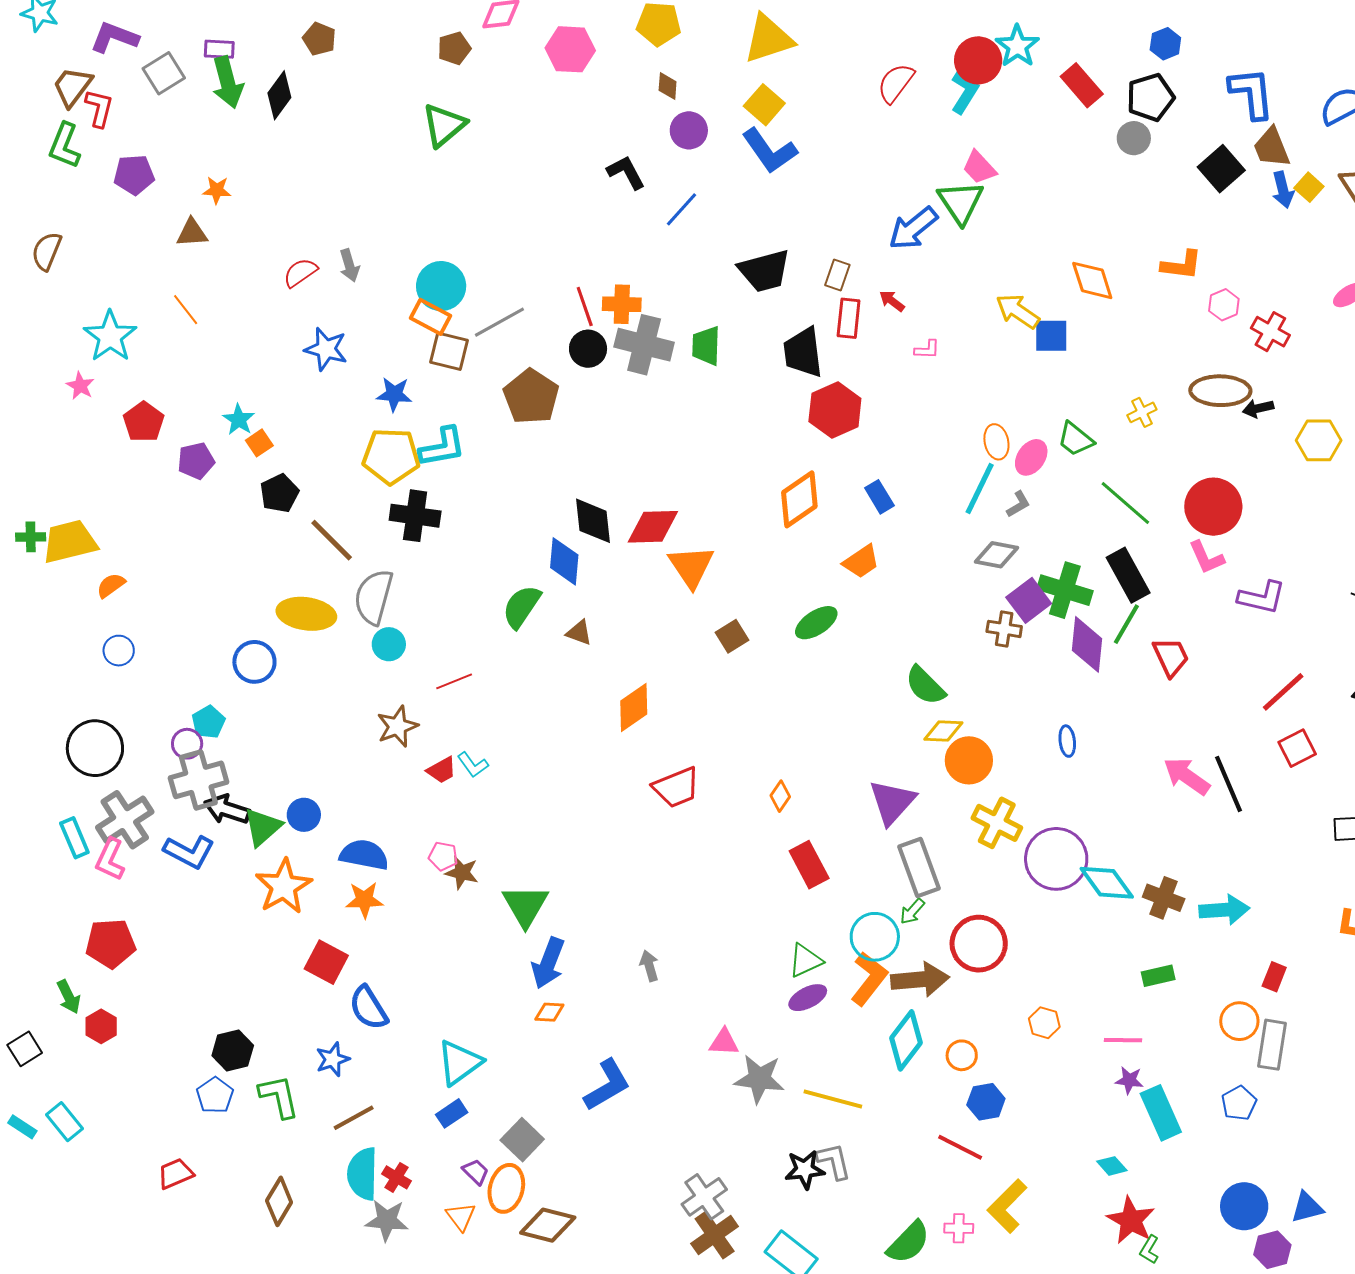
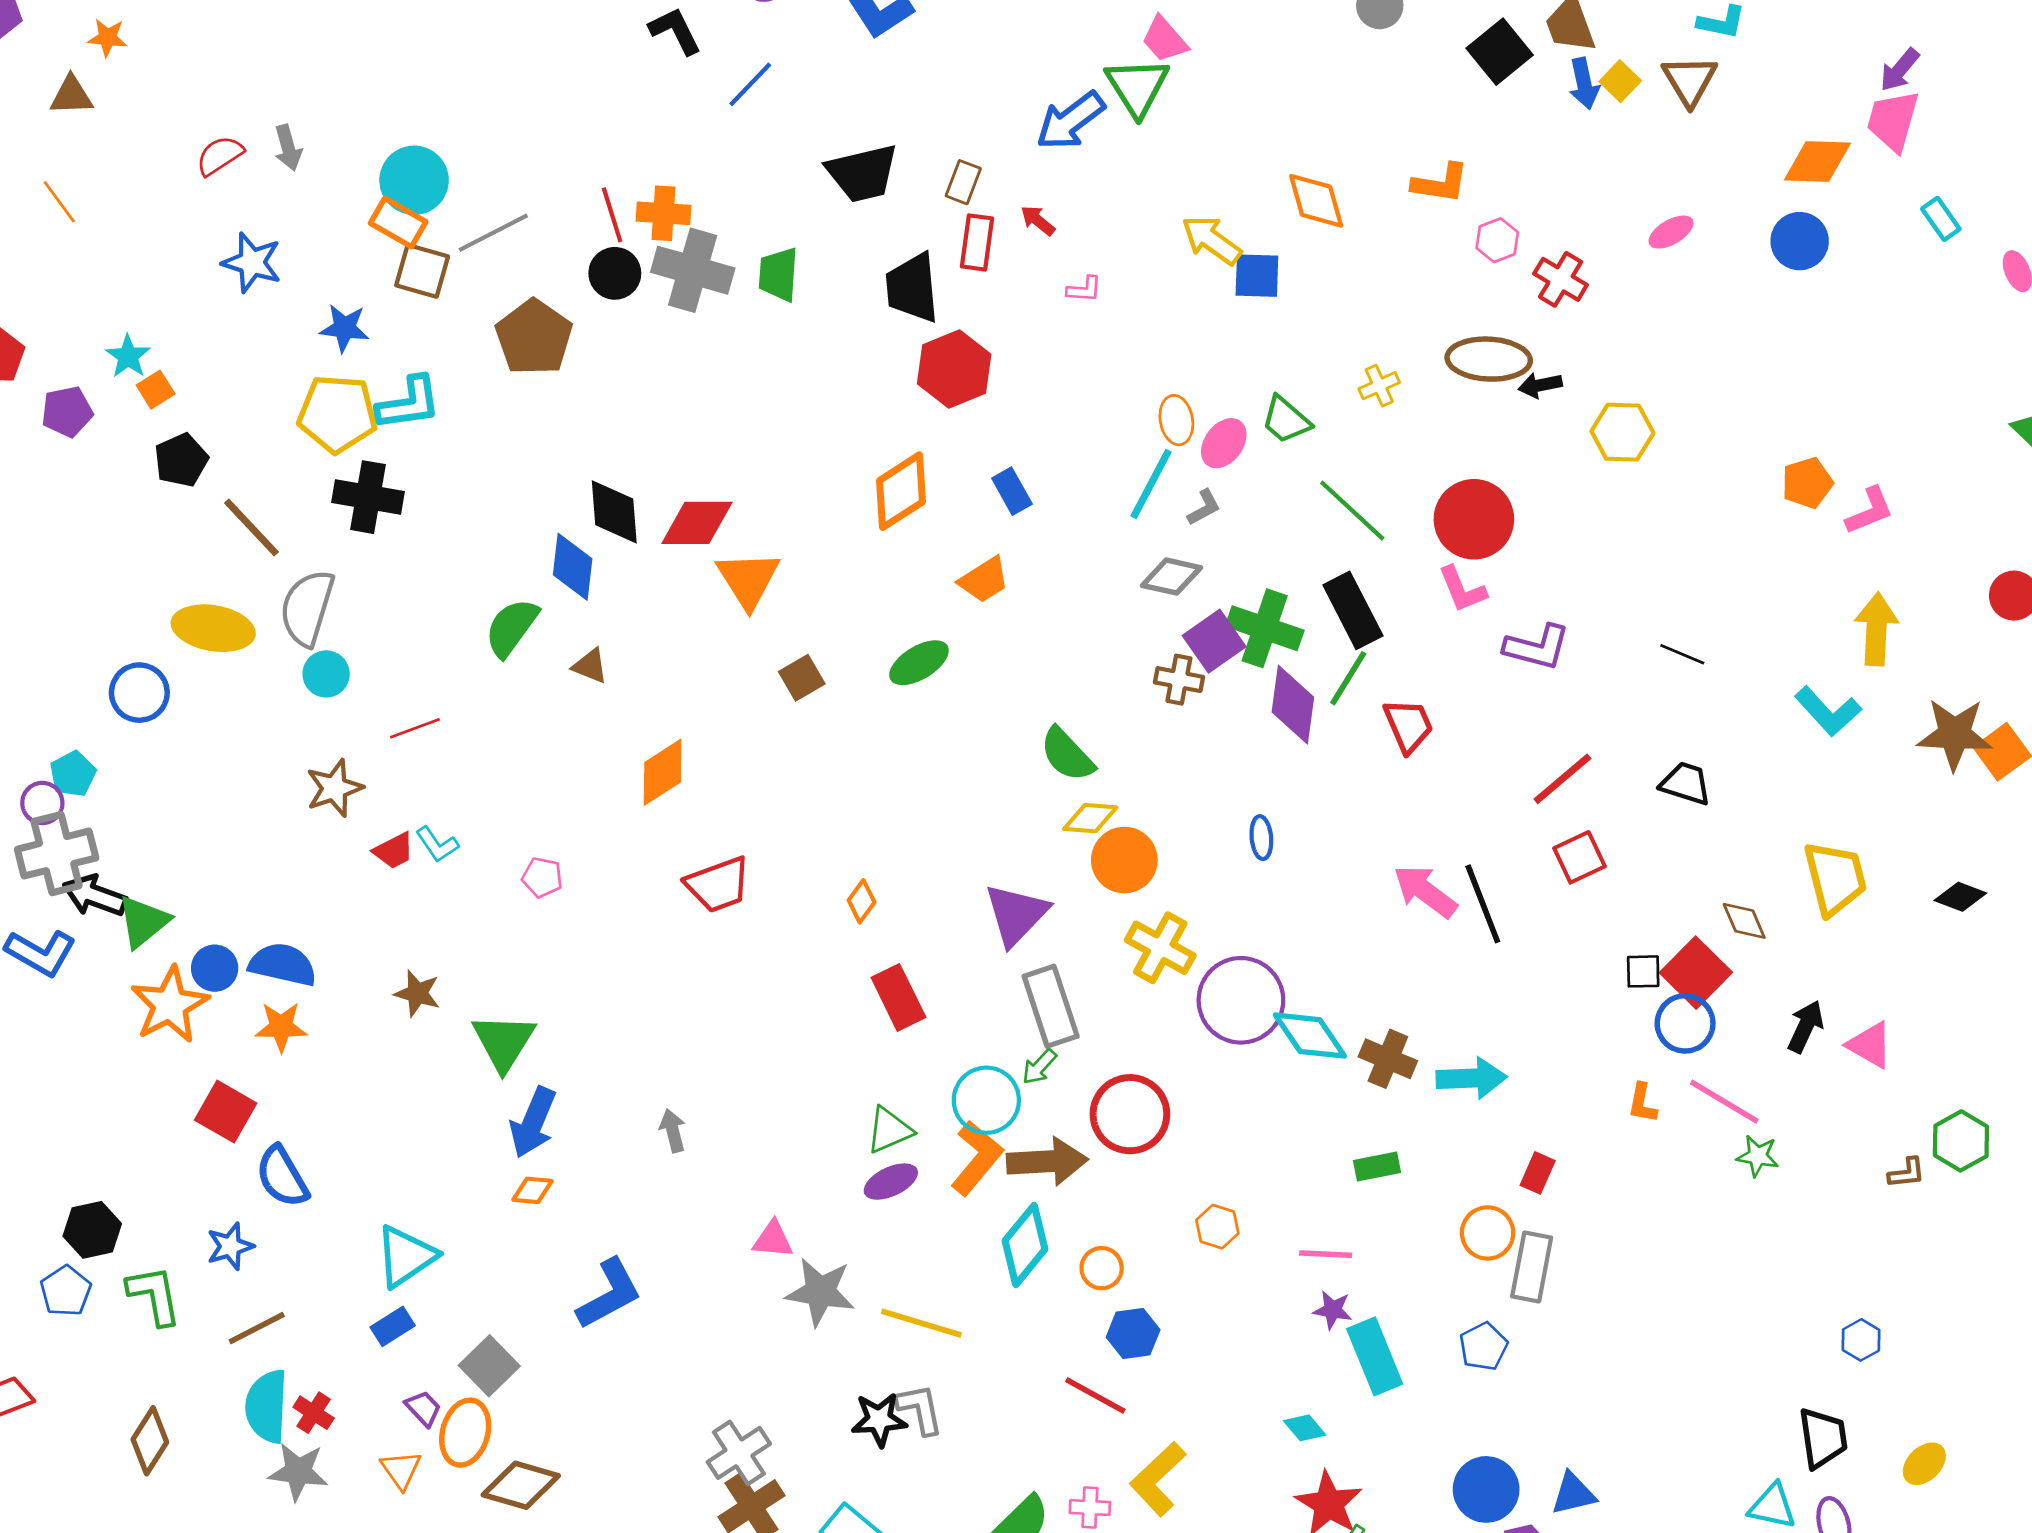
blue circle: (304, 815) -> (215, 968), moved
pink pentagon: (443, 856) -> (542, 877), moved

